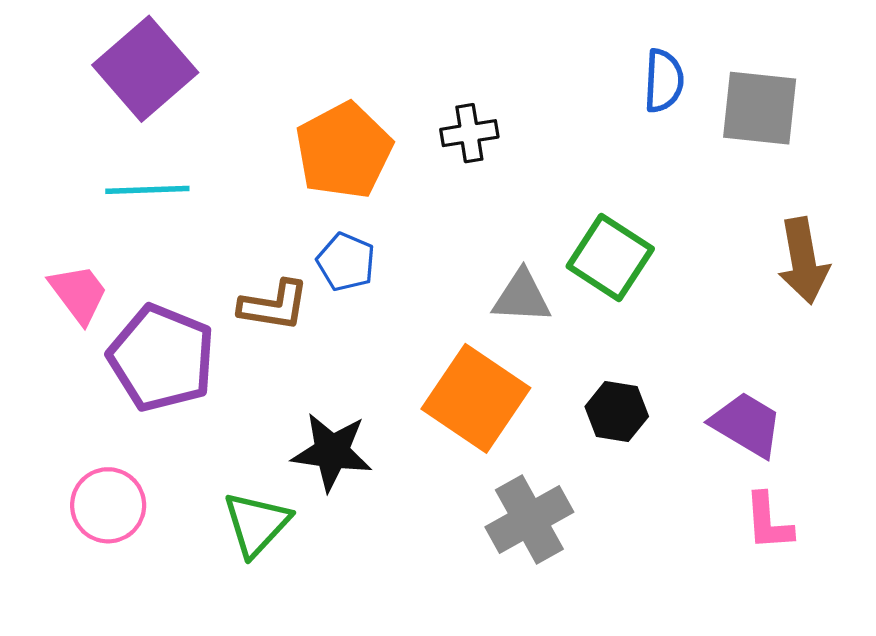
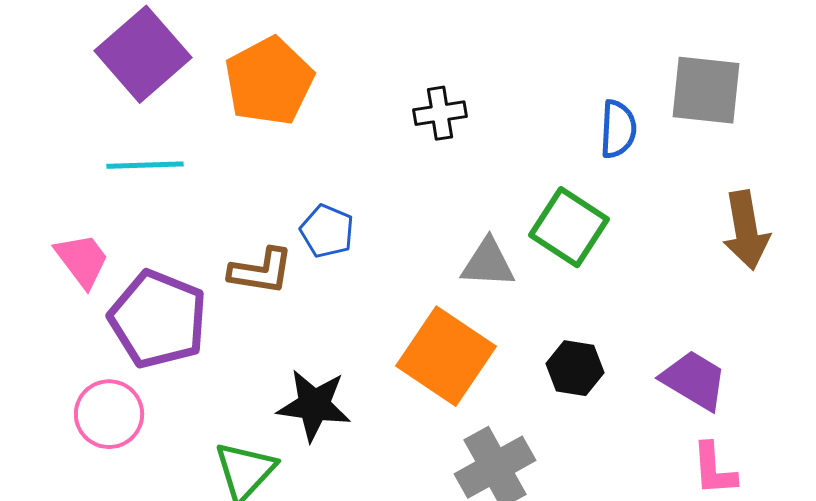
blue semicircle: (664, 81) -> (618, 129), moved
orange pentagon: (344, 151) -> (269, 81), moved
pink circle: (108, 505) -> (109, 414), moved

